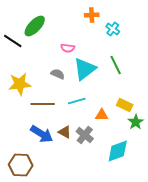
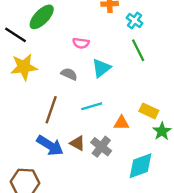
green line: (116, 65) -> (138, 50), moved
cyan triangle: (85, 69) -> (101, 68), size x0.7
yellow star: (20, 84) -> (24, 67), moved
brown line: (43, 104) -> (51, 110), turned -70

